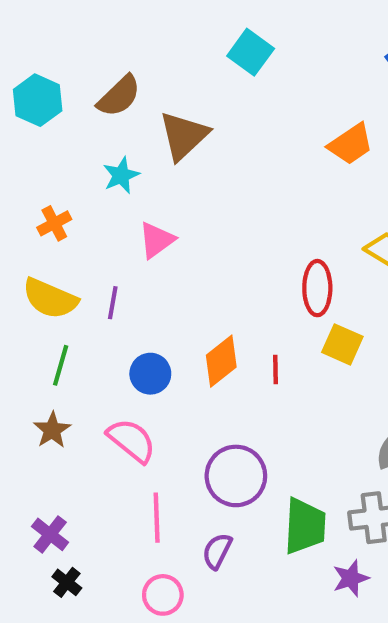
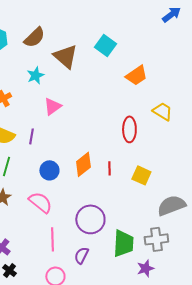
cyan square: (251, 52) -> (105, 45), moved
brown triangle: (184, 136) -> (65, 56), turned -36
orange trapezoid: (351, 144) -> (136, 75), moved
yellow square: (342, 344) -> (141, 175), moved

